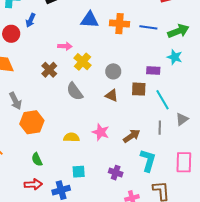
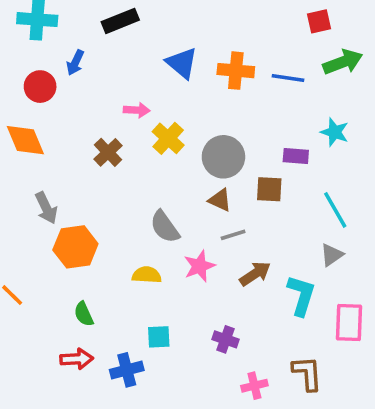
blue triangle: (90, 20) -> (182, 63), turned 36
green arrow: (178, 31) -> (343, 62), moved
gray circle: (113, 71) -> (223, 157), size x1.5
gray semicircle: (75, 91) -> (165, 227), moved
cyan line: (163, 100) -> (335, 210), moved
gray triangle: (182, 119) -> (332, 255), moved
gray line: (160, 128) -> (233, 235), moved, turned 72
pink star: (101, 132) -> (199, 266), turned 30
cyan L-shape: (148, 160) -> (301, 295), moved

